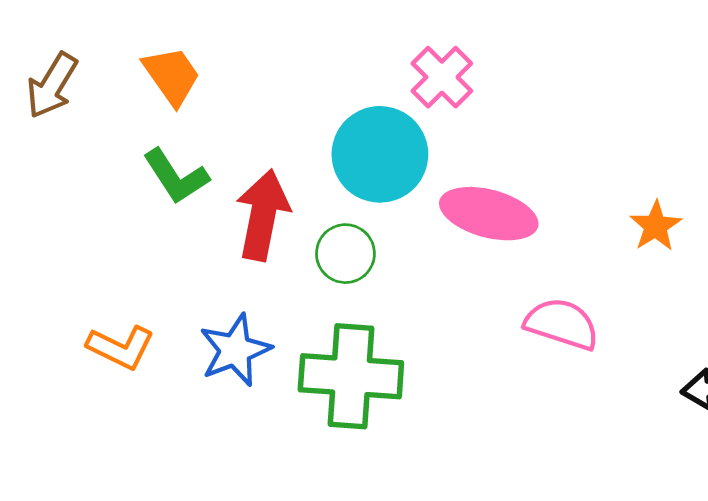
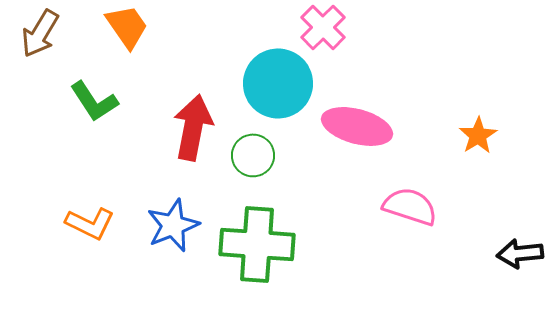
green L-shape: (176, 176) -> (94, 101), moved

